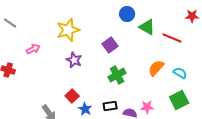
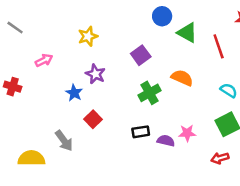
yellow star: (68, 30) -> (88, 36), size x0.7
red line: (172, 38) -> (219, 46), turned 48
orange semicircle: (156, 68) -> (182, 78), moved, turned 72
blue star: (85, 109) -> (74, 93), moved

